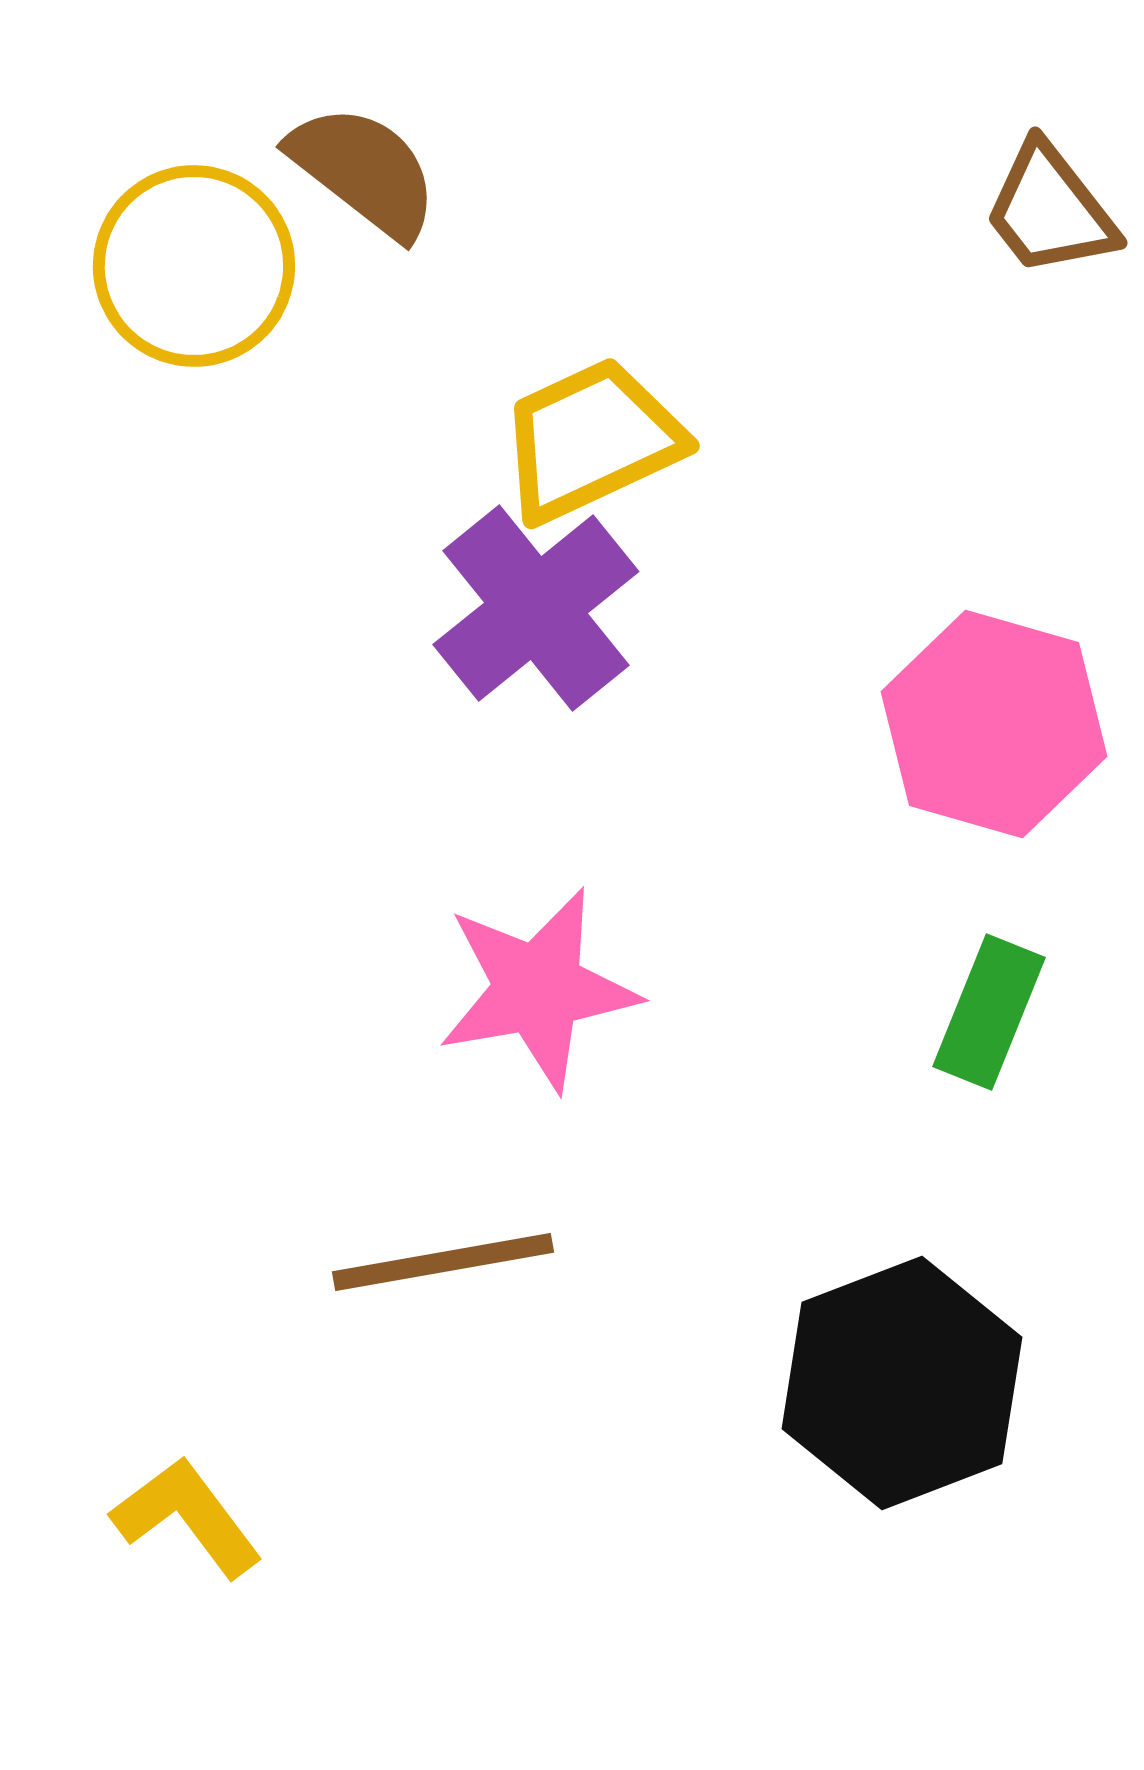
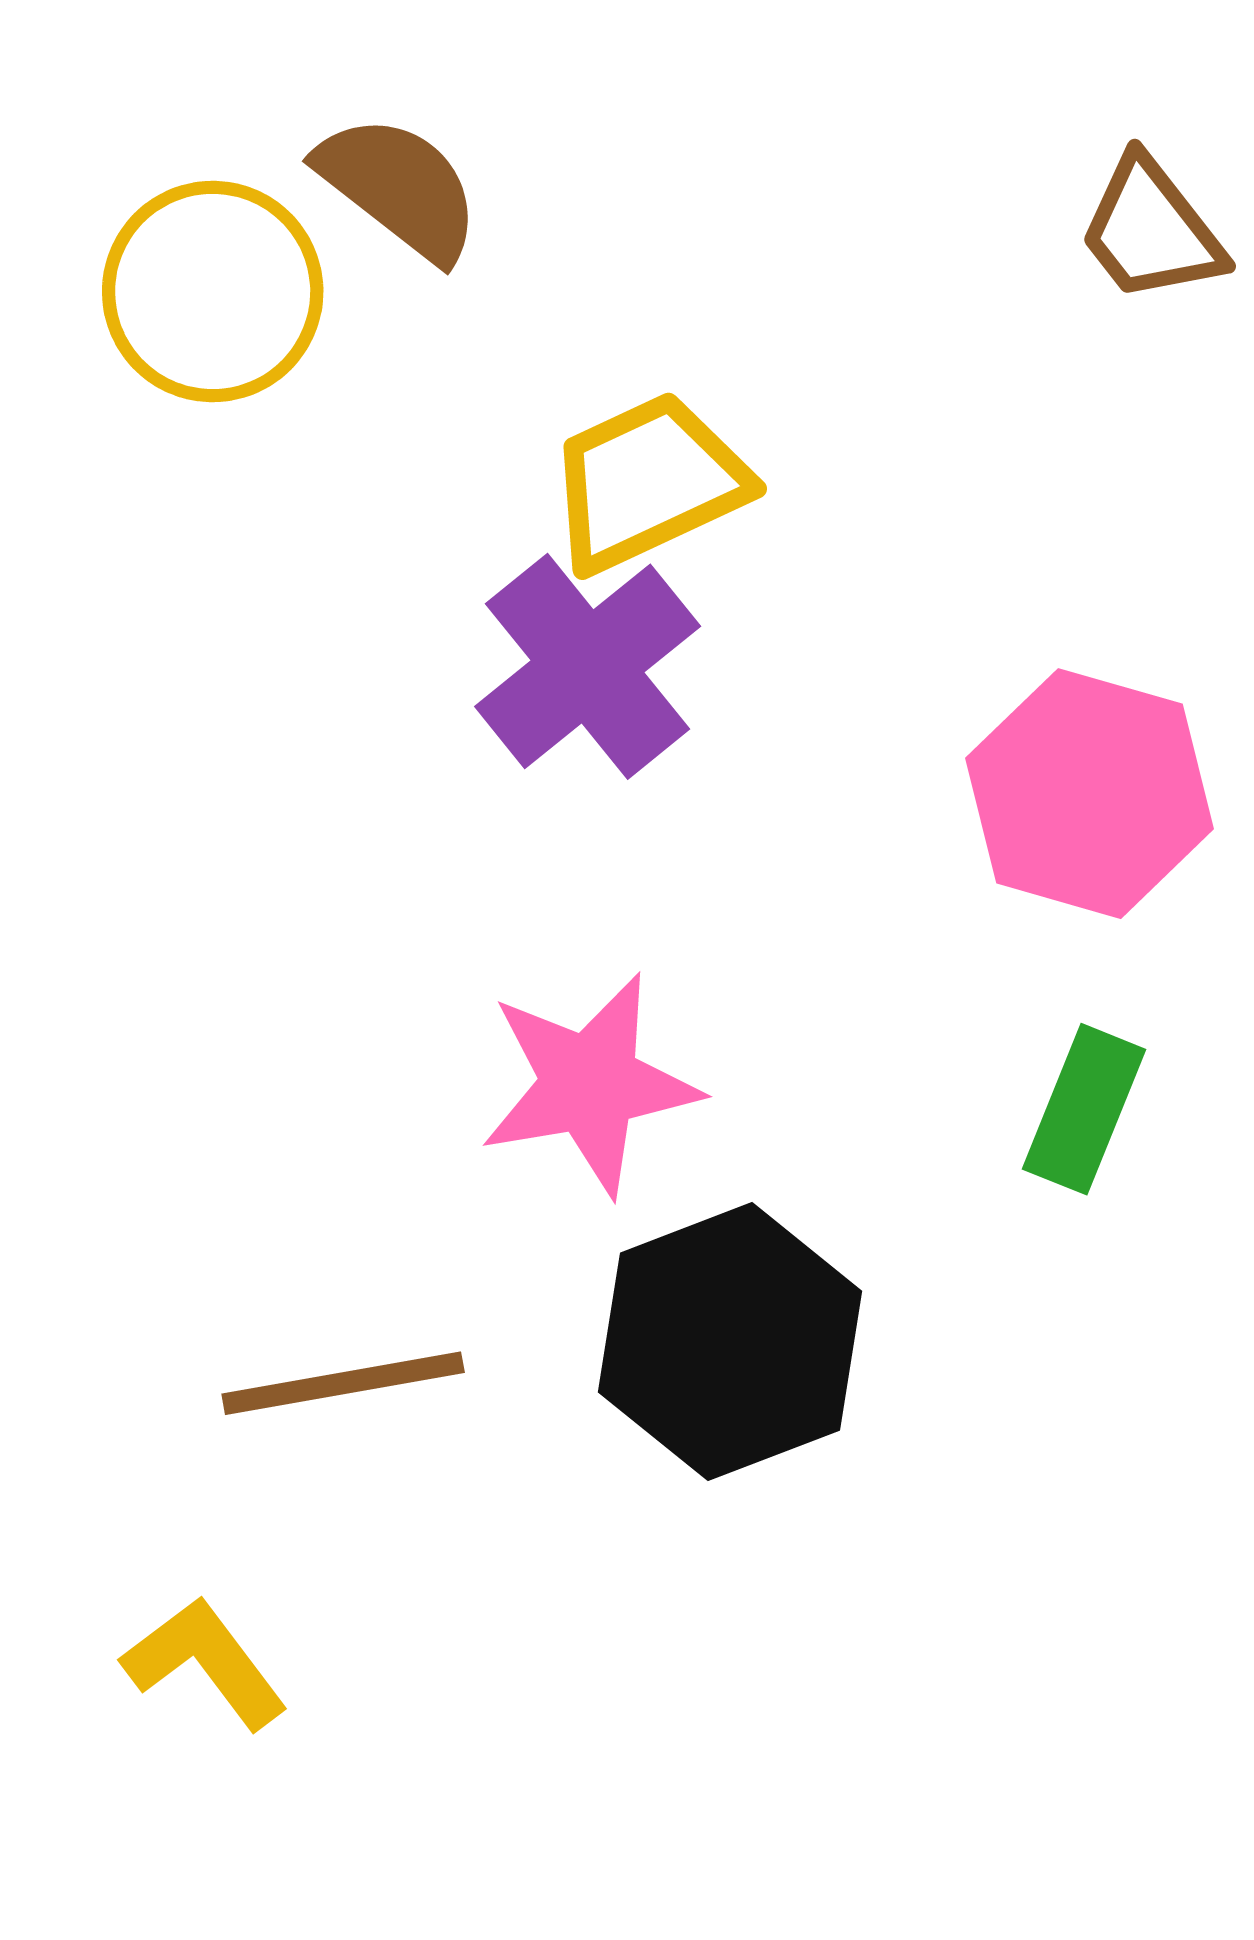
brown line: (443, 1262) -> (343, 1383), moved
black hexagon: (902, 1383) -> (730, 1342), moved

